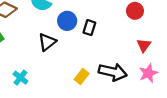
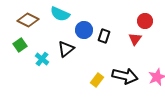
red triangle: (144, 45) -> (135, 39), moved
cyan cross: (20, 78) -> (42, 59), moved

